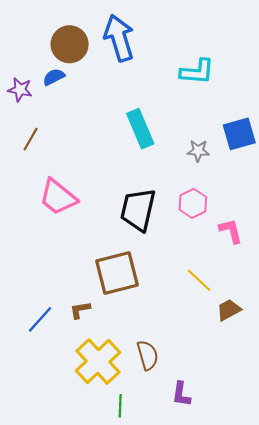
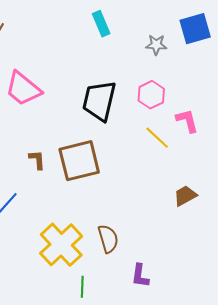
cyan rectangle: (140, 129) -> (101, 24), size x0.7
yellow line: (199, 280) -> (157, 138), moved
brown L-shape: (80, 310) -> (37, 160), moved, turned 95

